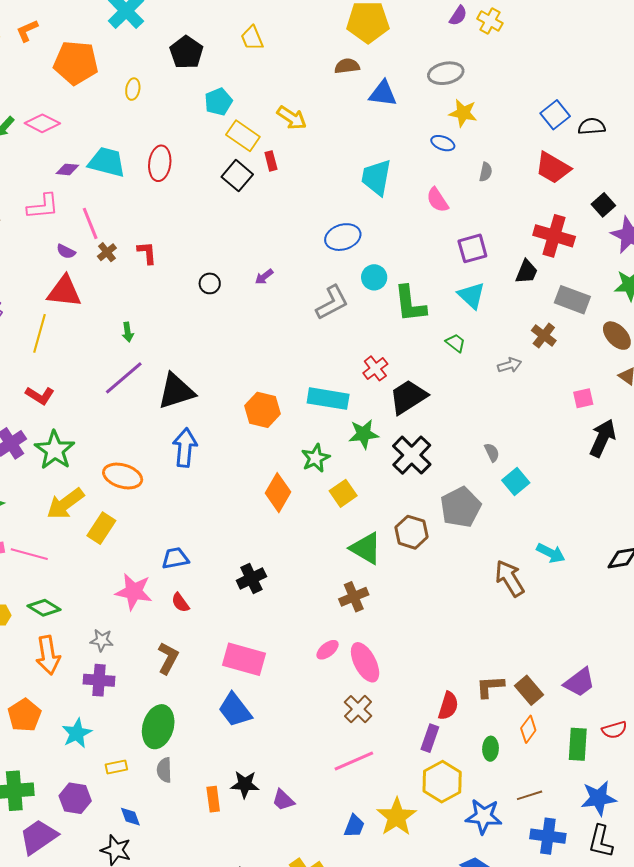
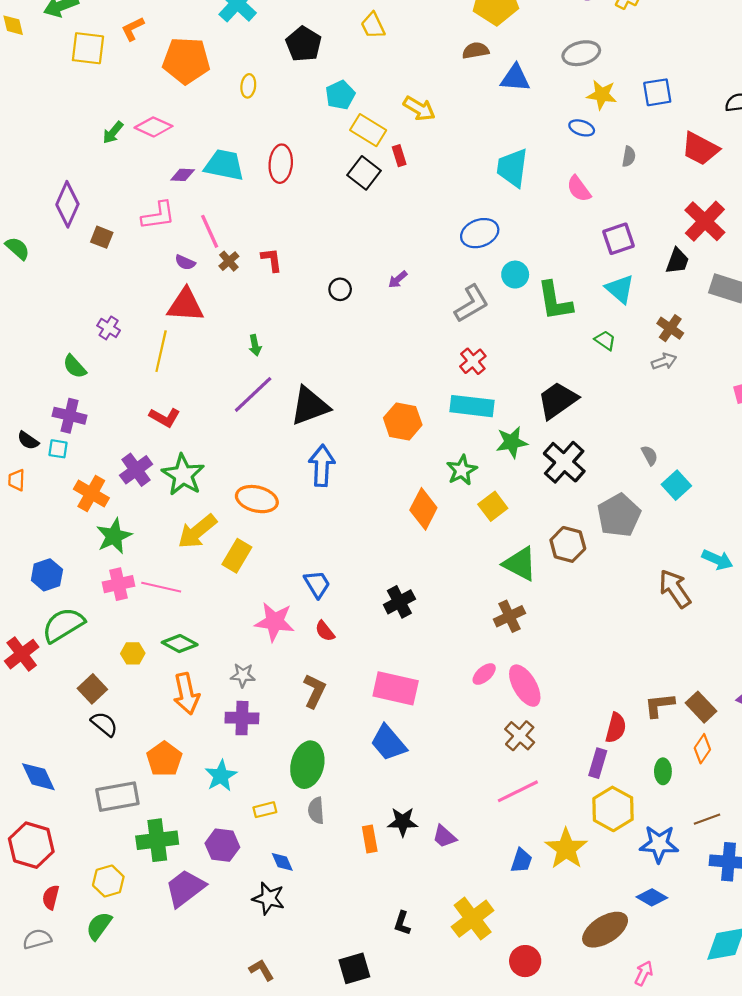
blue square: (555, 115) -> (657, 92), moved, turned 32
red cross: (554, 236) -> (705, 221), turned 30
brown cross: (544, 336) -> (670, 328), moved
red cross: (375, 368) -> (473, 361), moved
blue trapezoid: (175, 558) -> (317, 584), turned 72

